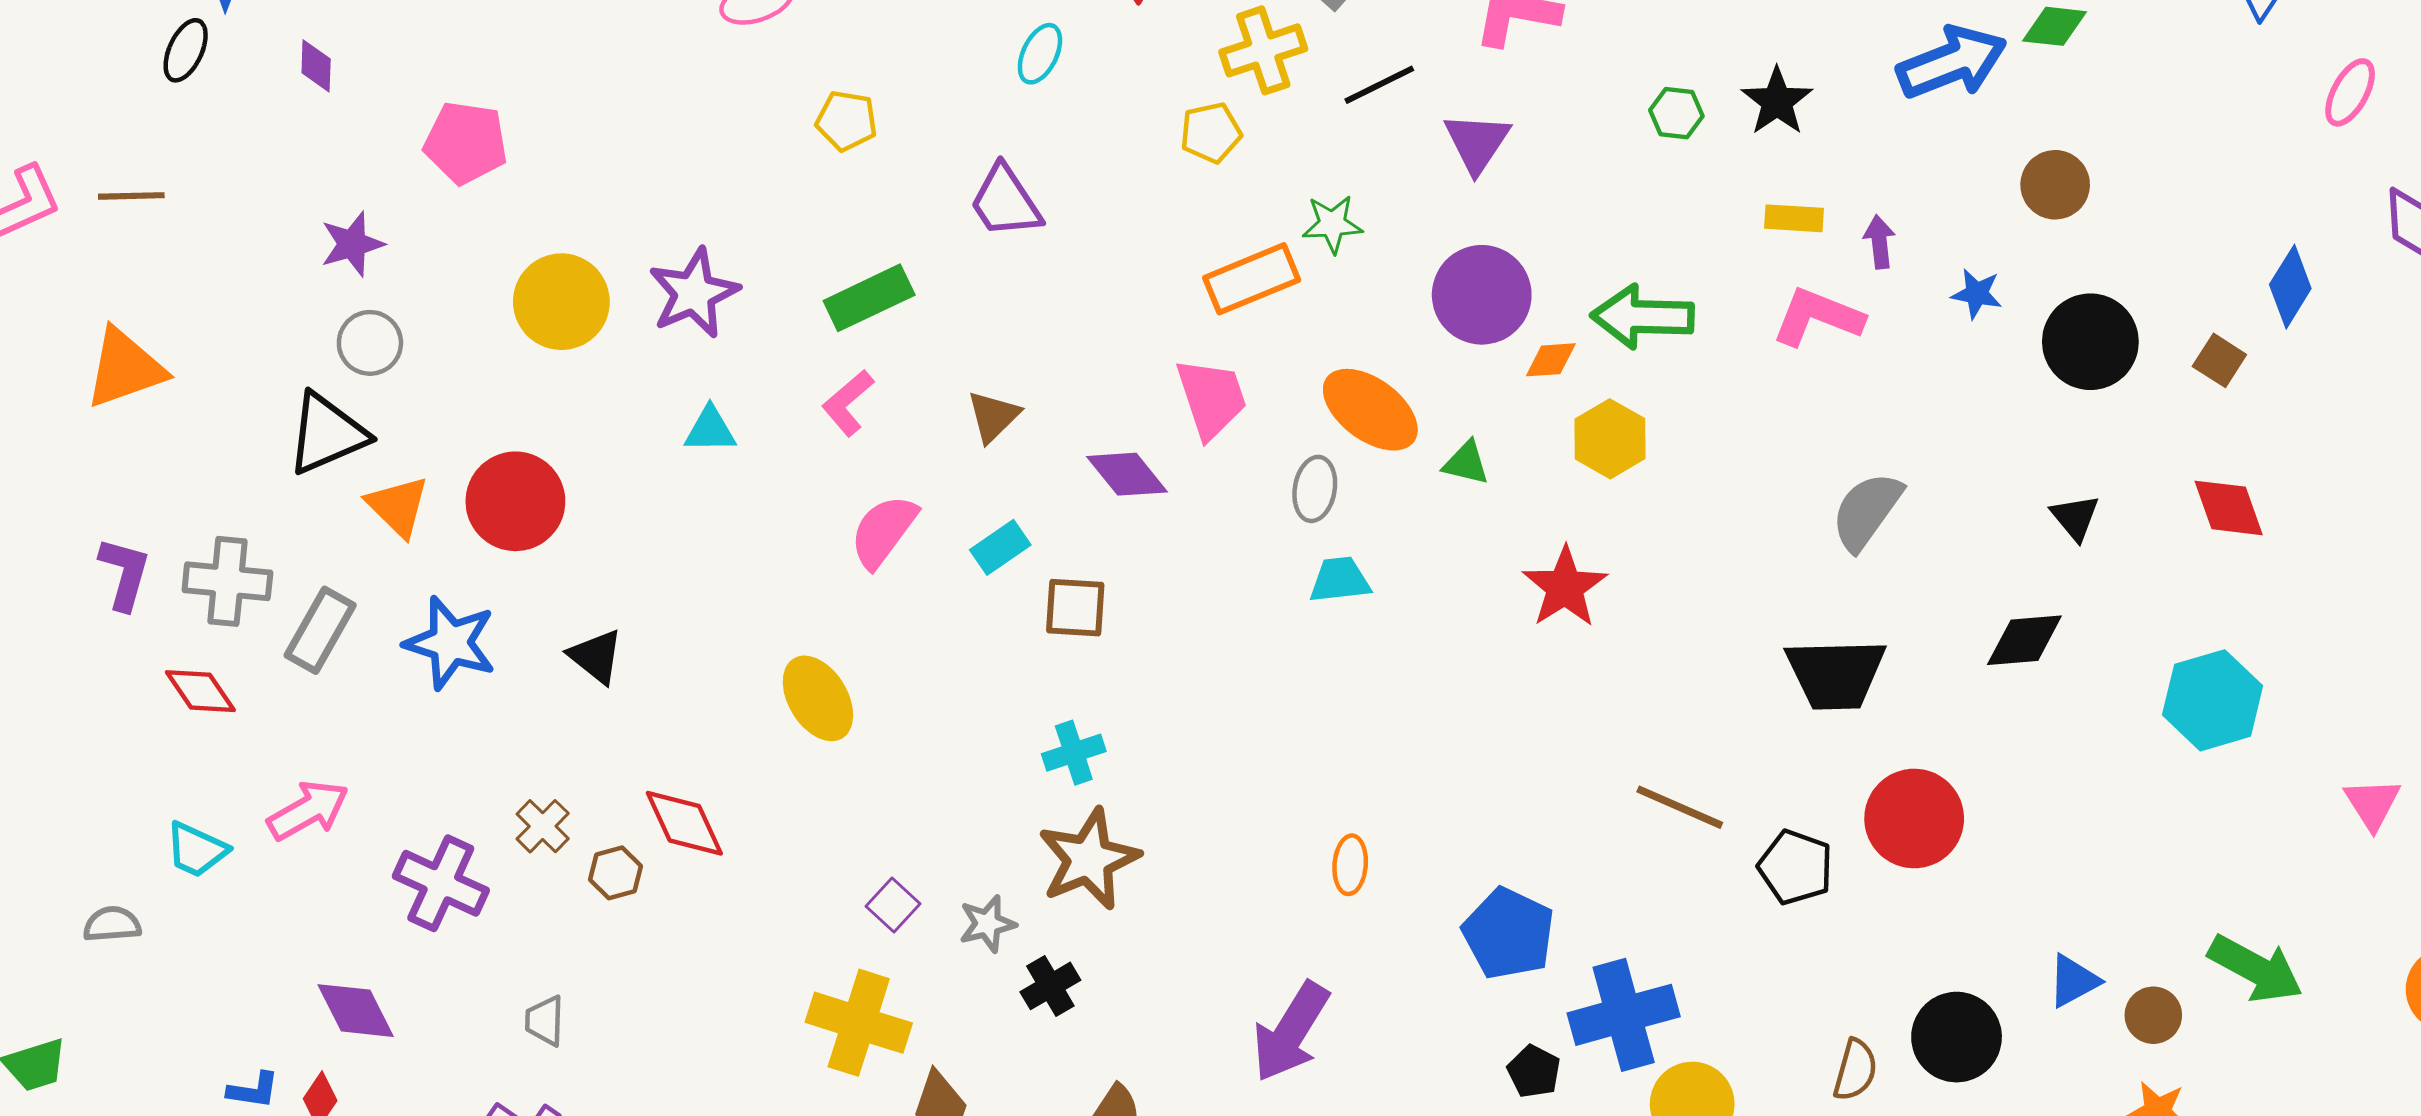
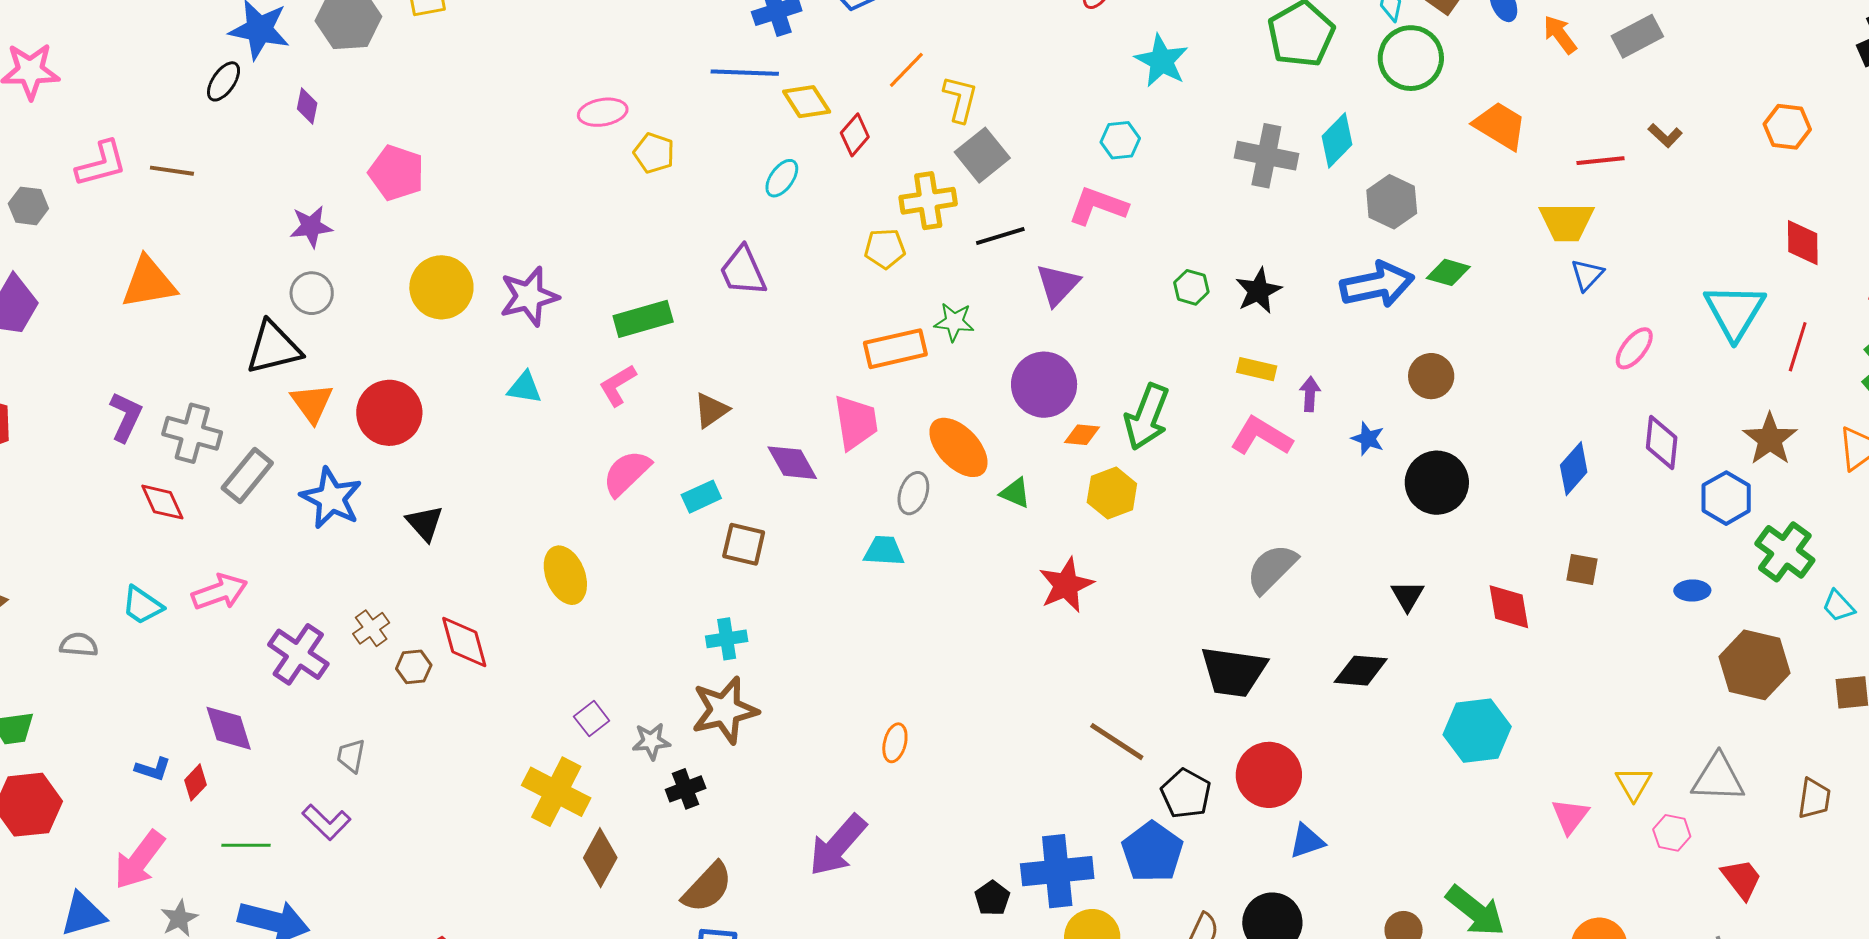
yellow pentagon: (847, 121) -> (654, 153), moved
green arrow: (1643, 317) -> (1147, 417), turned -80
brown square: (2219, 360) -> (1582, 570), moved, turned -32
cyan trapezoid: (1340, 580) -> (884, 551), moved
blue pentagon: (1508, 934) -> (1152, 852), moved
blue triangle: (2073, 981) -> (1307, 841), moved

